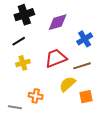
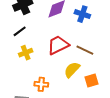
blue cross: (85, 39) -> (82, 14), moved, turned -35
brown line: (82, 66) -> (85, 50), turned 48

